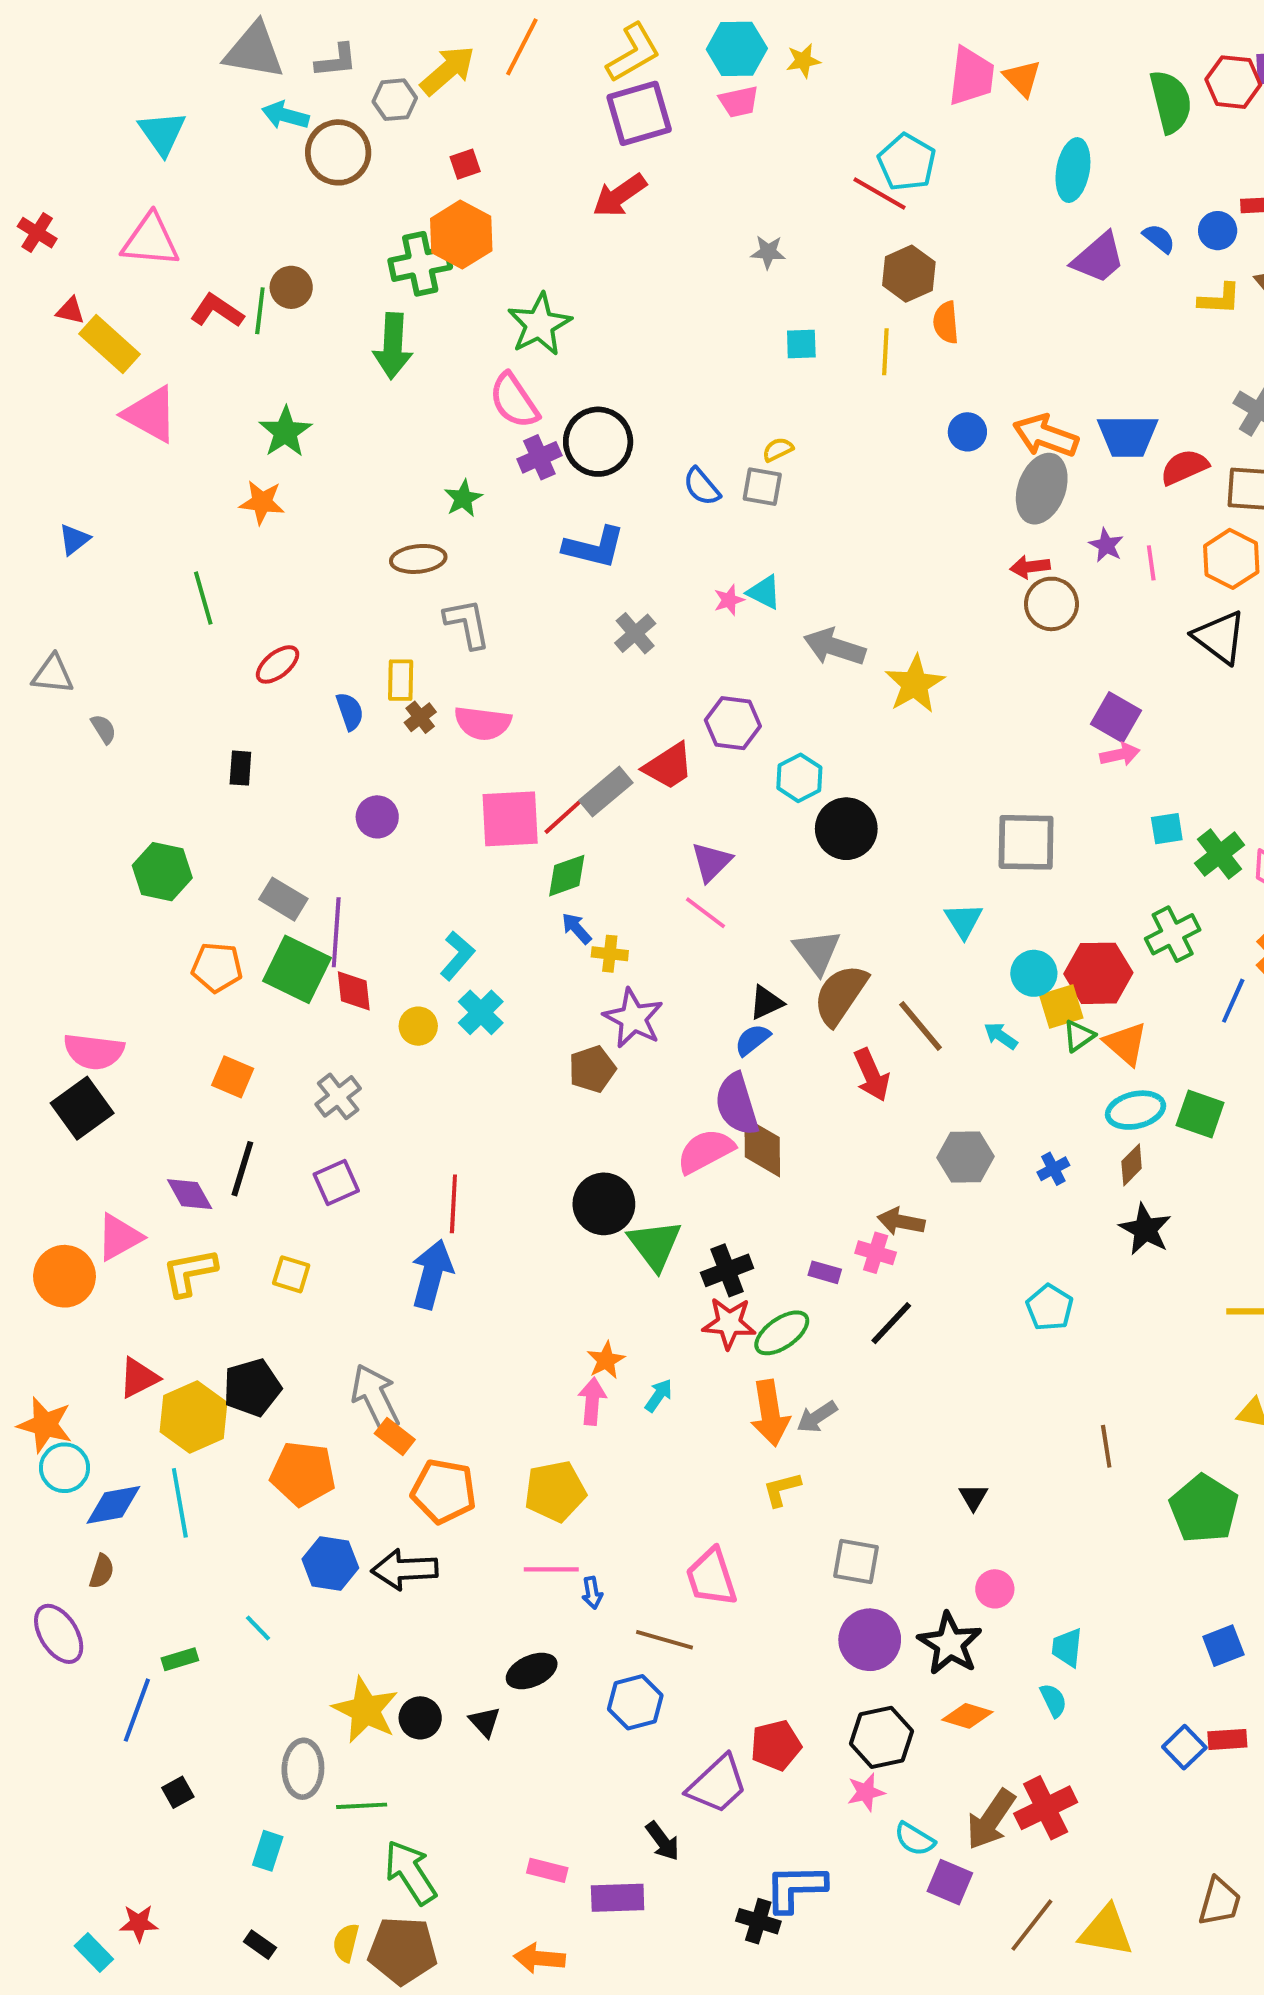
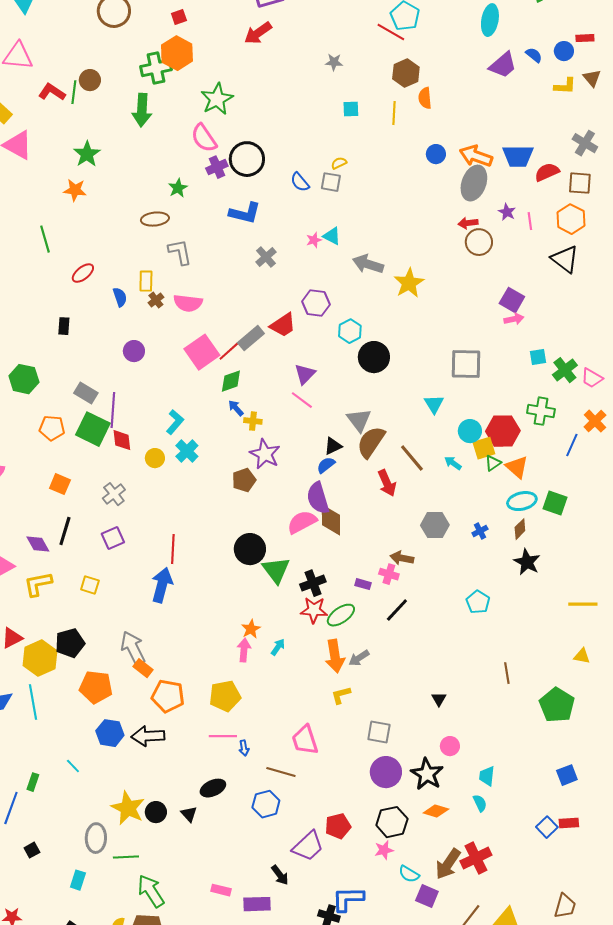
pink square: (510, 819) -> (202, 352), turned -32
green cross: (1173, 934) -> (541, 411), turned 36
green rectangle: (180, 1659) -> (33, 782), turned -54

